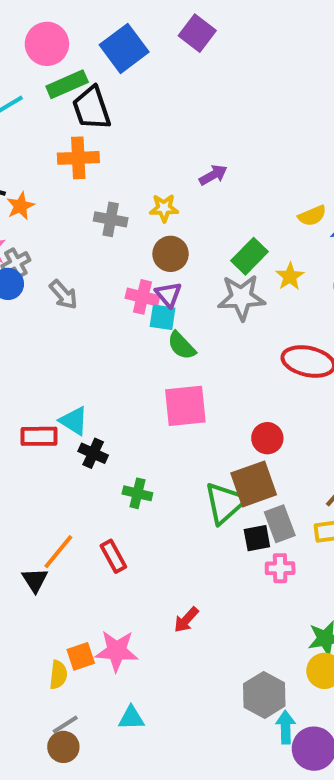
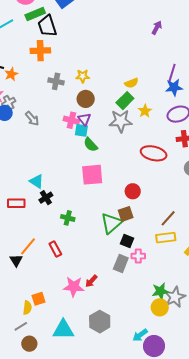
purple arrow: (213, 175) -> (157, 28), moved, turned -32
yellow semicircle: (312, 216) -> (131, 83), moved
red rectangle: (39, 436) -> (16, 203), moved
black cross: (93, 453) -> (46, 198), turned 32
brown square: (254, 484) -> (126, 214), size x0.7
gray rectangle: (280, 524) -> (121, 264), moved, turned 42
black square: (257, 538) -> (127, 241), turned 32
pink star: (117, 651) -> (74, 287), moved
gray hexagon: (264, 695) -> (100, 322), moved
cyan triangle: (131, 718) -> (63, 330), size x1.6
gray line: (65, 725) -> (21, 326), moved
cyan arrow: (286, 727) -> (140, 335), turned -126

